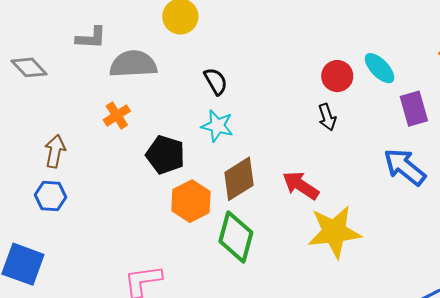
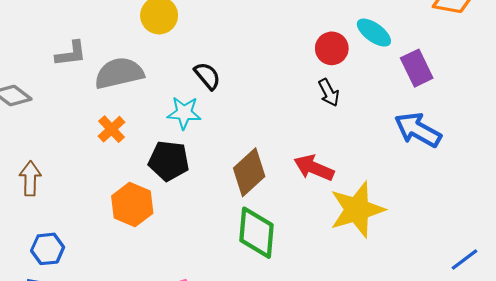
cyan star: (217, 126) -> (184, 113), moved
brown arrow: (55, 151) -> (30, 178), moved
blue hexagon: (50, 196) -> (48, 249), moved
orange hexagon: (191, 201) -> (132, 205), moved

